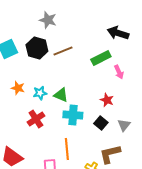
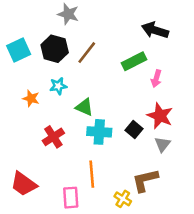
brown line: (63, 51) -> (87, 53), turned -30
pink arrow: (119, 72) -> (156, 79), turned 40
cyan star: (40, 93) -> (58, 86), moved
red star: (107, 100) -> (160, 116), moved, size x1.5
black square: (101, 123) -> (134, 129), moved

